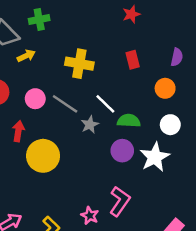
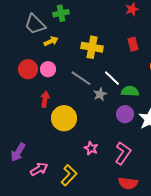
pink circle: (35, 99) -> (48, 69), moved
pink star: (90, 216) -> (91, 148), moved

